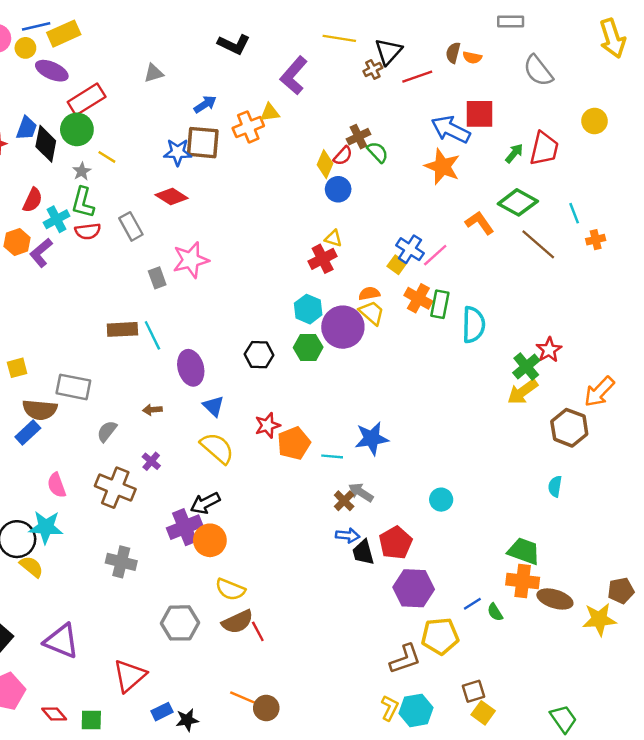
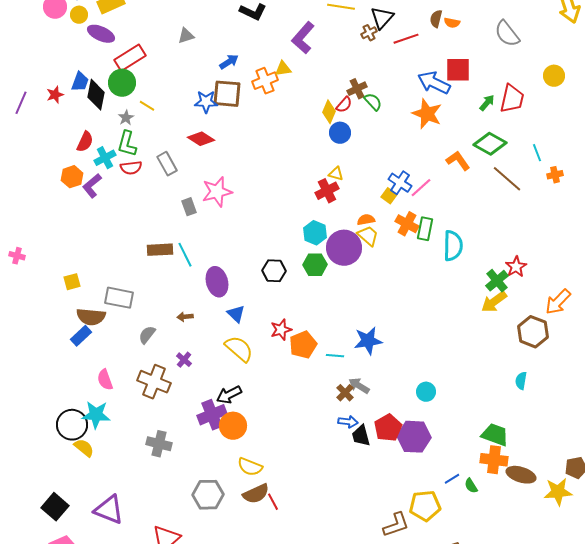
purple hexagon: (414, 588) -> (414, 437), moved

